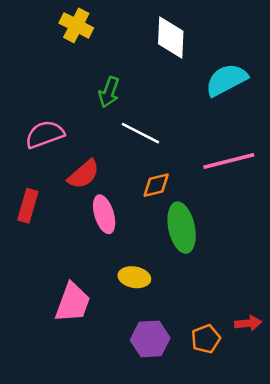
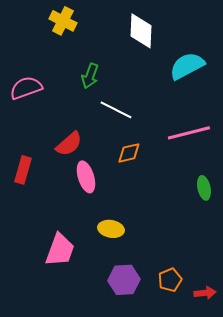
pink semicircle: (45, 134) -> (26, 88), moved
green ellipse: (182, 228) -> (204, 188), moved, size x0.6
red arrow: (248, 323) -> (205, 293), moved

